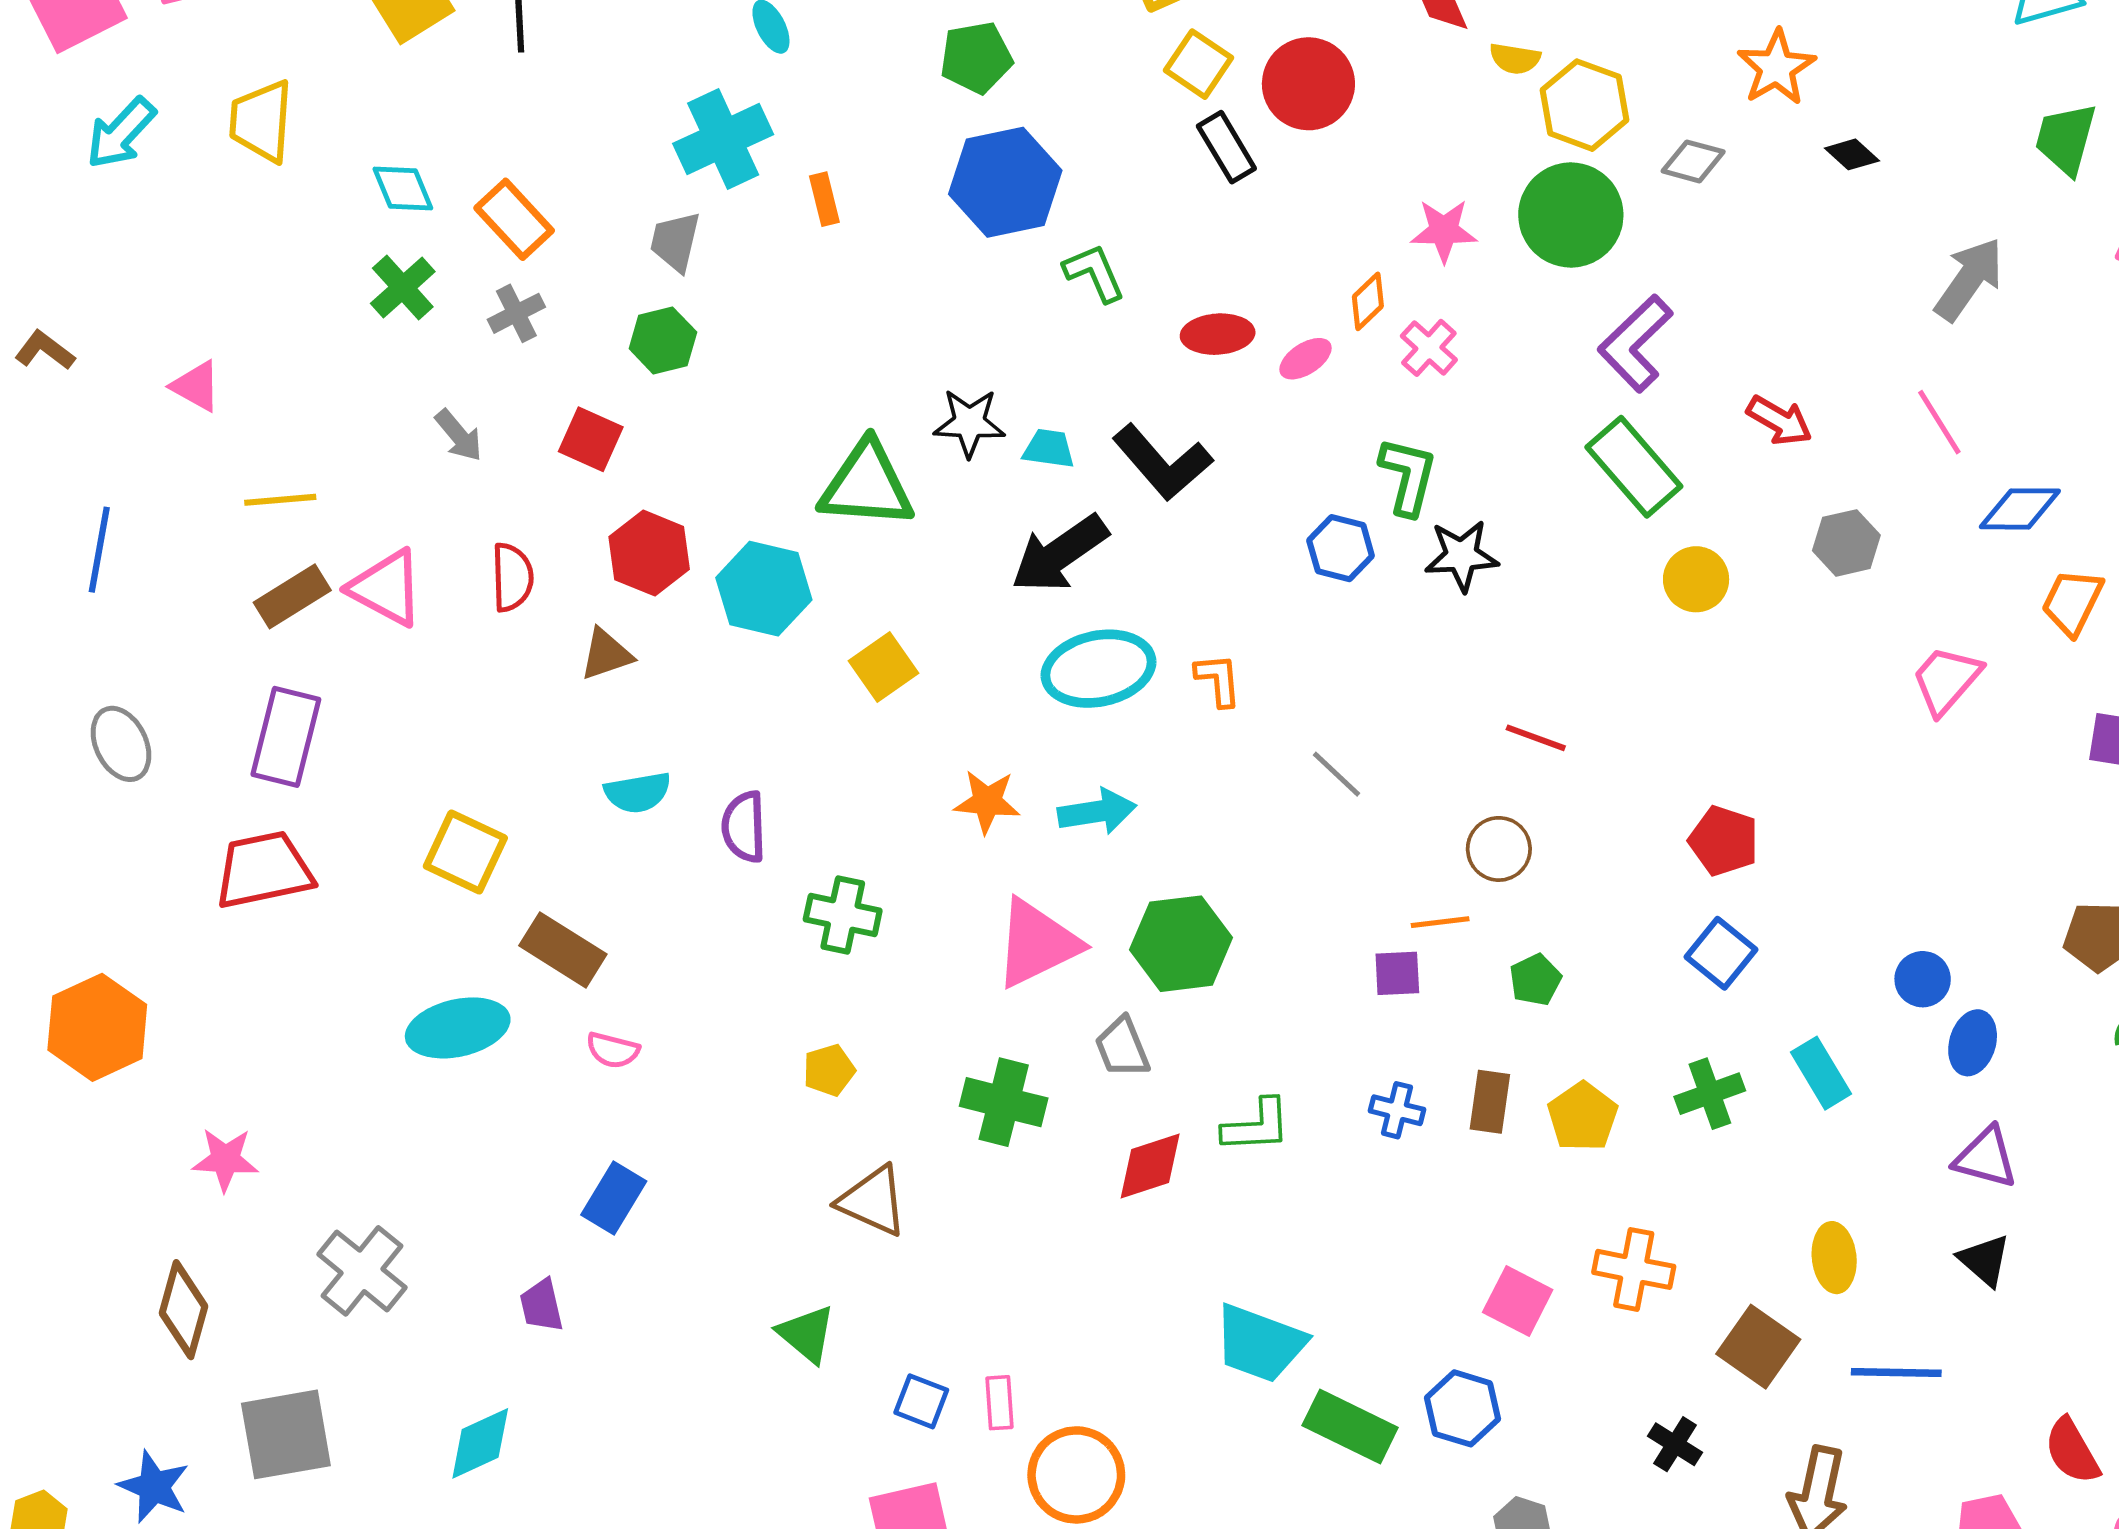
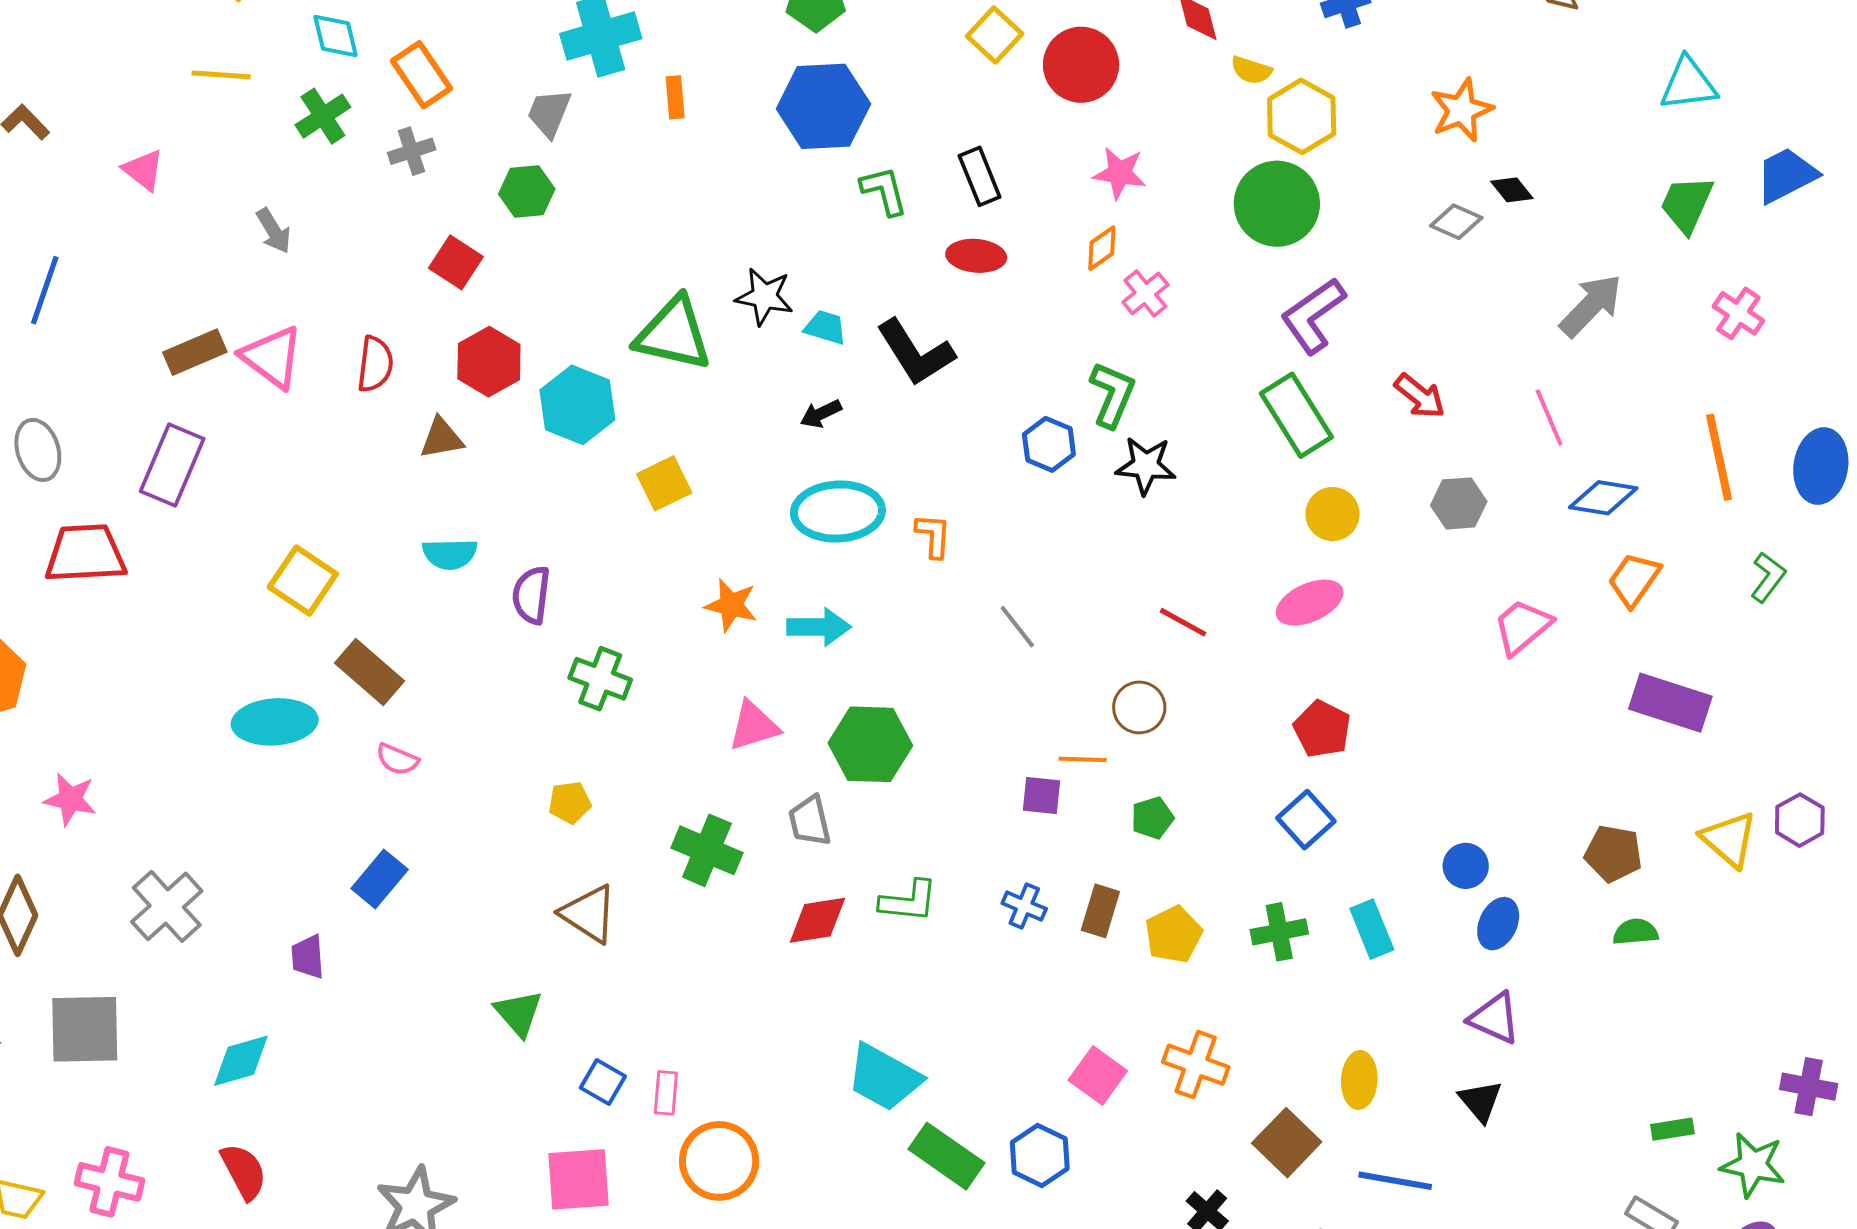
black rectangle: (1226, 147) -> (980, 176), moved
gray diamond: (1693, 161) -> (1456, 222), moved
pink star: (1444, 231) -> (1120, 173), moved
pink ellipse: (1305, 359) -> (1310, 603), moved, size x1.5
gray arrow: (459, 435) -> (274, 231), moved
yellow line: (280, 500) -> (221, 75), moved
black arrow: (1060, 554) -> (821, 414), size x0.5
red trapezoid: (264, 870) -> (85, 554), moved
pink triangle: (1037, 943) -> (754, 726), size x0.7

